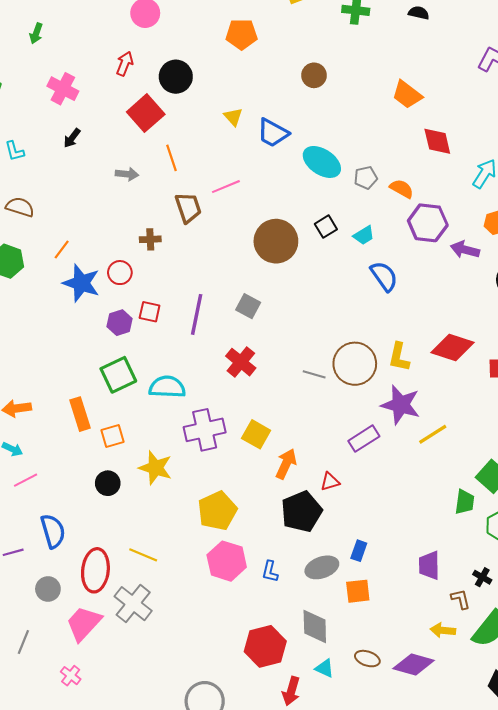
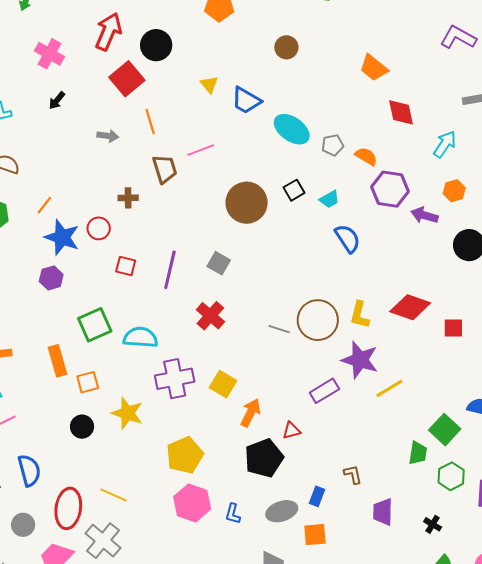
red arrow: (125, 64) -> (108, 32), size x1.6
purple hexagon: (120, 323) -> (51, 278), moved
brown L-shape: (461, 599) -> (353, 474), moved

